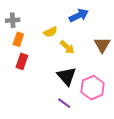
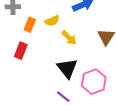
orange rectangle: (18, 39) -> (30, 25), moved

